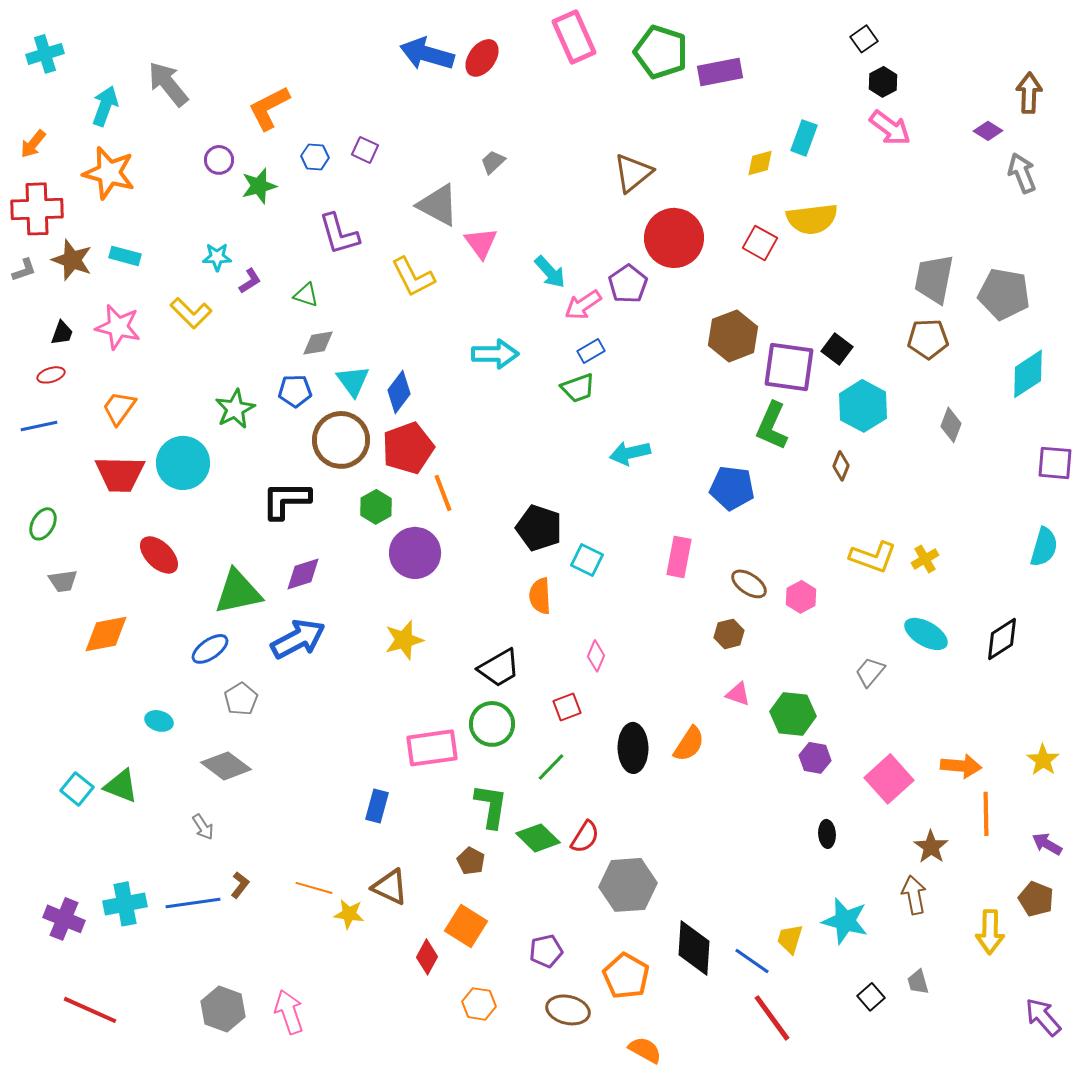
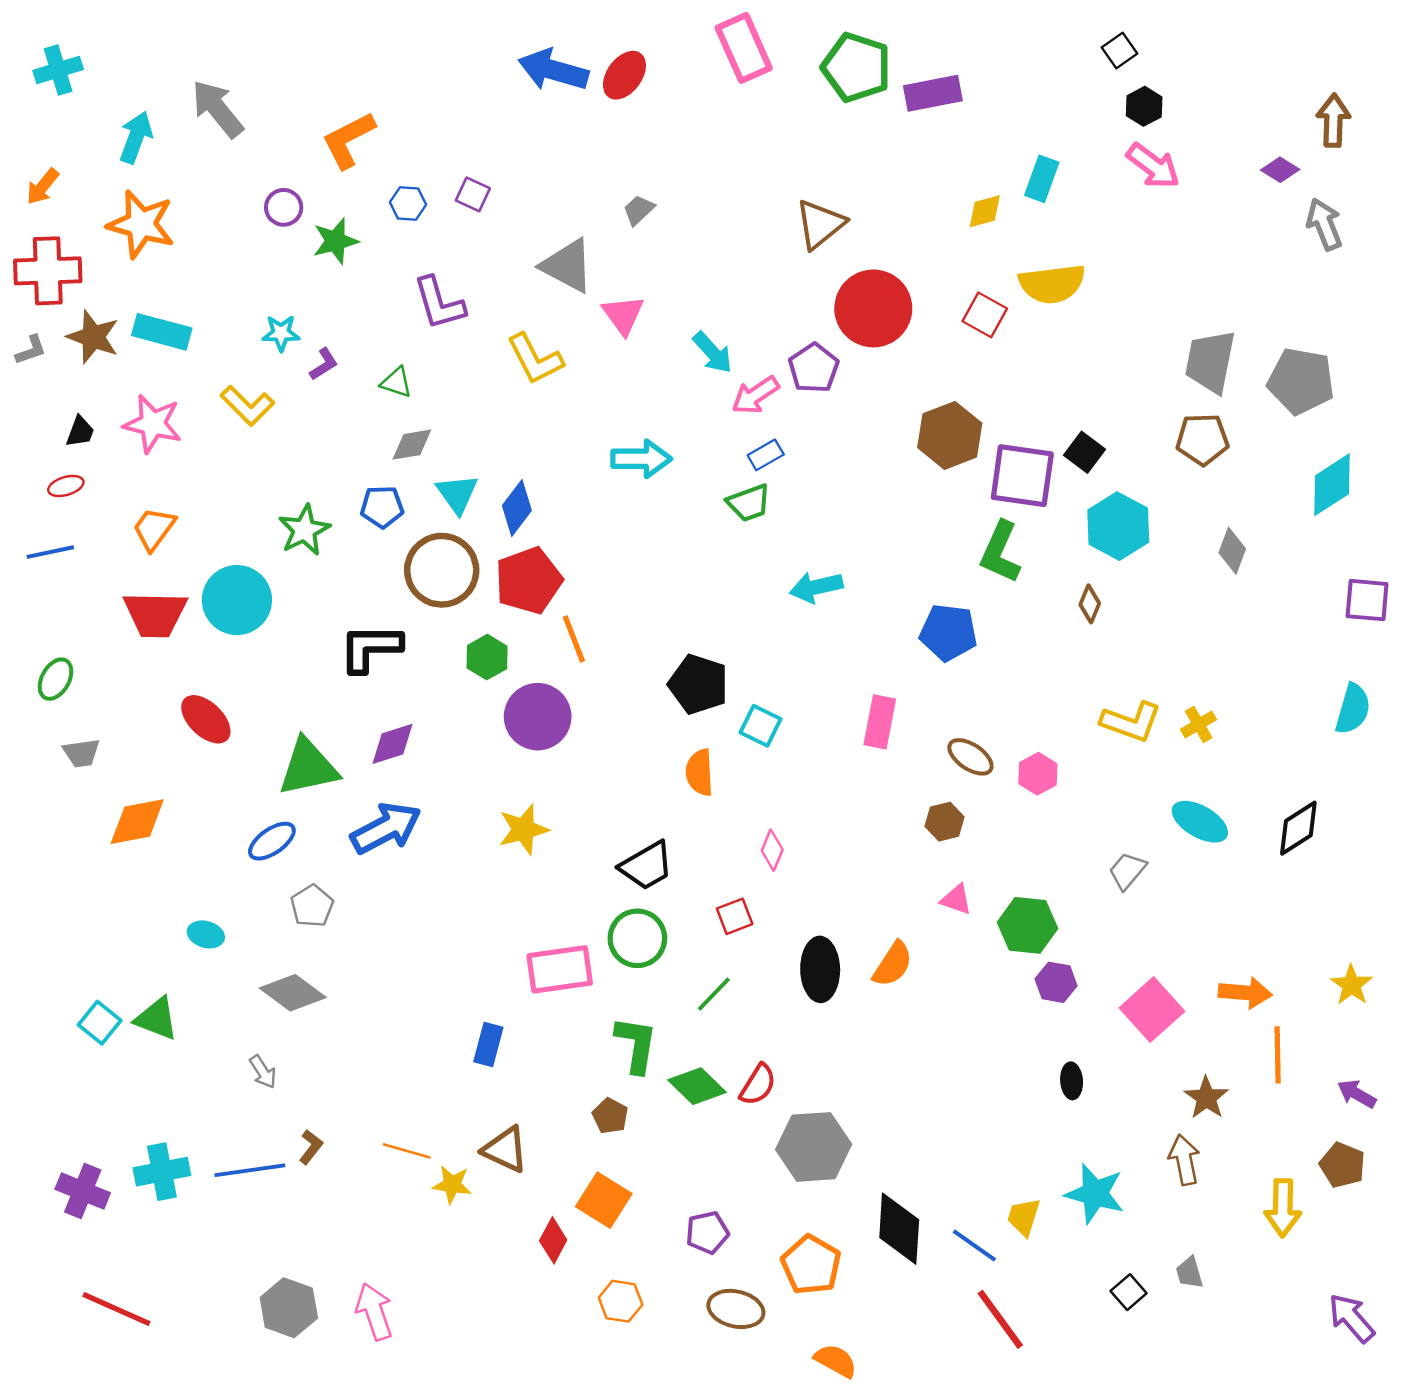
cyan rectangle: (125, 256) -> (162, 332), size x1.4

